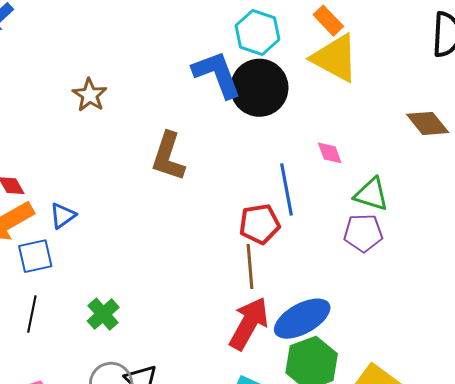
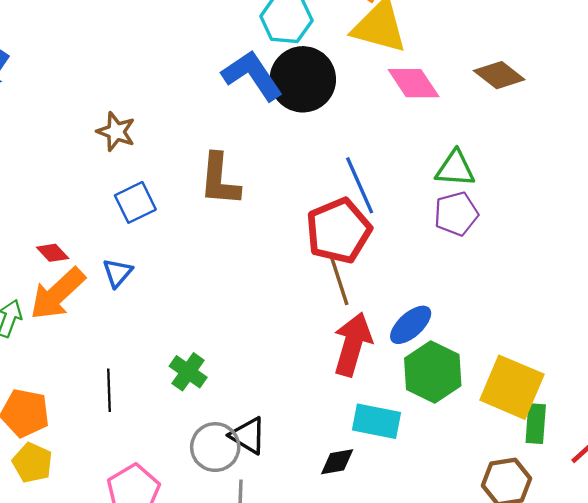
pink diamond: (330, 153) -> (414, 83), moved, size x1.6
red pentagon: (260, 224) -> (339, 231), size x1.4
blue square: (35, 256) -> (135, 202), moved
blue ellipse: (302, 319) -> (411, 325), size x0.7

